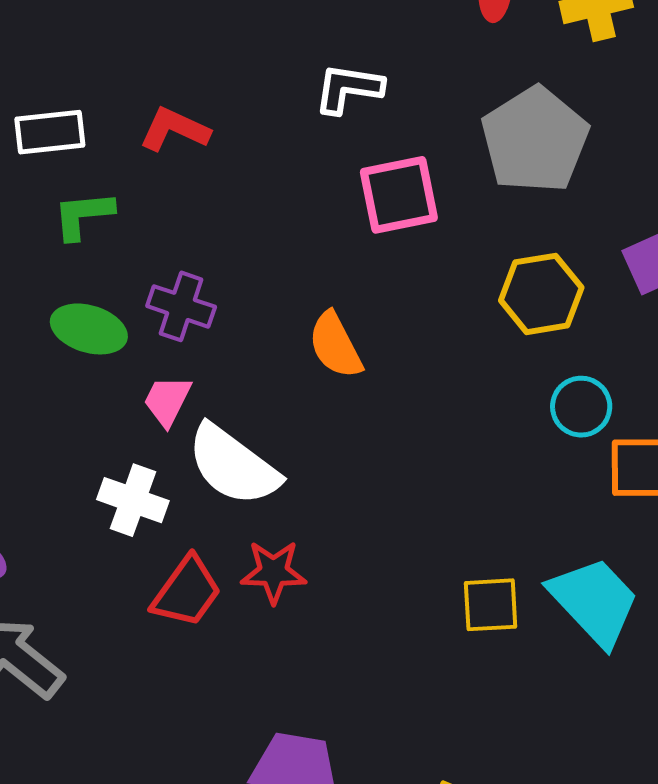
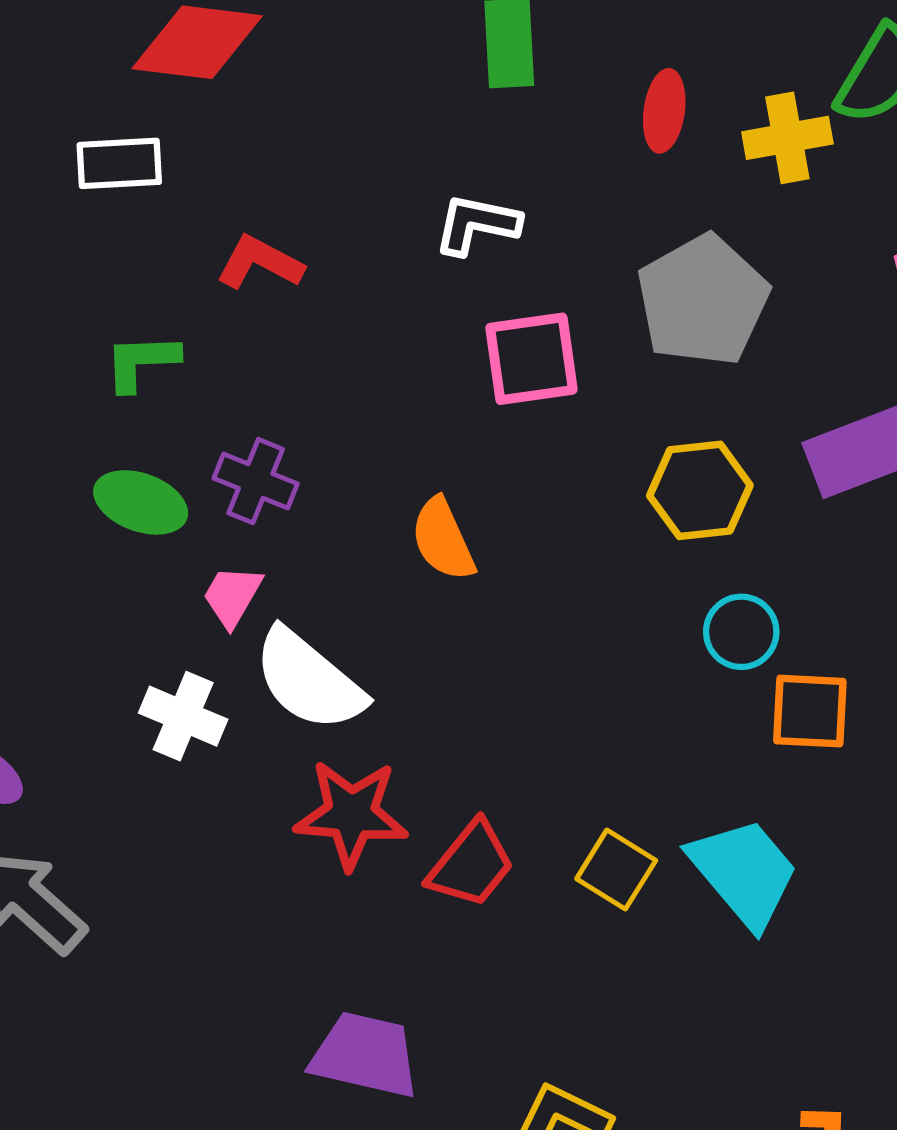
white rectangle: (50, 132) -> (119, 163), moved
red star: (274, 572) -> (351, 814), size x1.4
red trapezoid: (187, 592) -> (471, 864), moved
yellow square: (491, 605) -> (616, 870), turned 32

